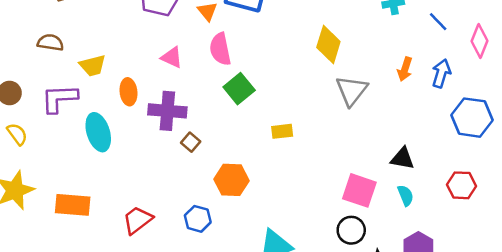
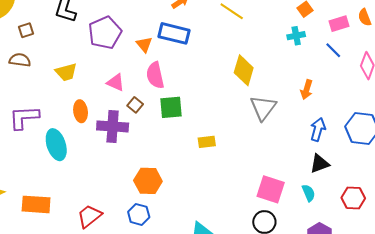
brown semicircle: (50, 42) -> (20, 60), moved
yellow trapezoid: (93, 66) -> (66, 72), moved
blue arrow: (441, 73) -> (318, 129), moved
green square: (239, 89) -> (171, 107), turned 35
brown square: (191, 142) -> (135, 105), moved
black triangle: (402, 158) -> (320, 164), moved, turned -30
orange hexagon: (232, 180) -> (148, 181), moved
red hexagon: (461, 185) -> (353, 198), moved

